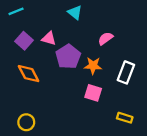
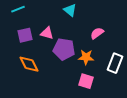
purple square: (24, 41) -> (25, 35), turned 35
purple pentagon: (68, 57) -> (64, 49), turned -30

